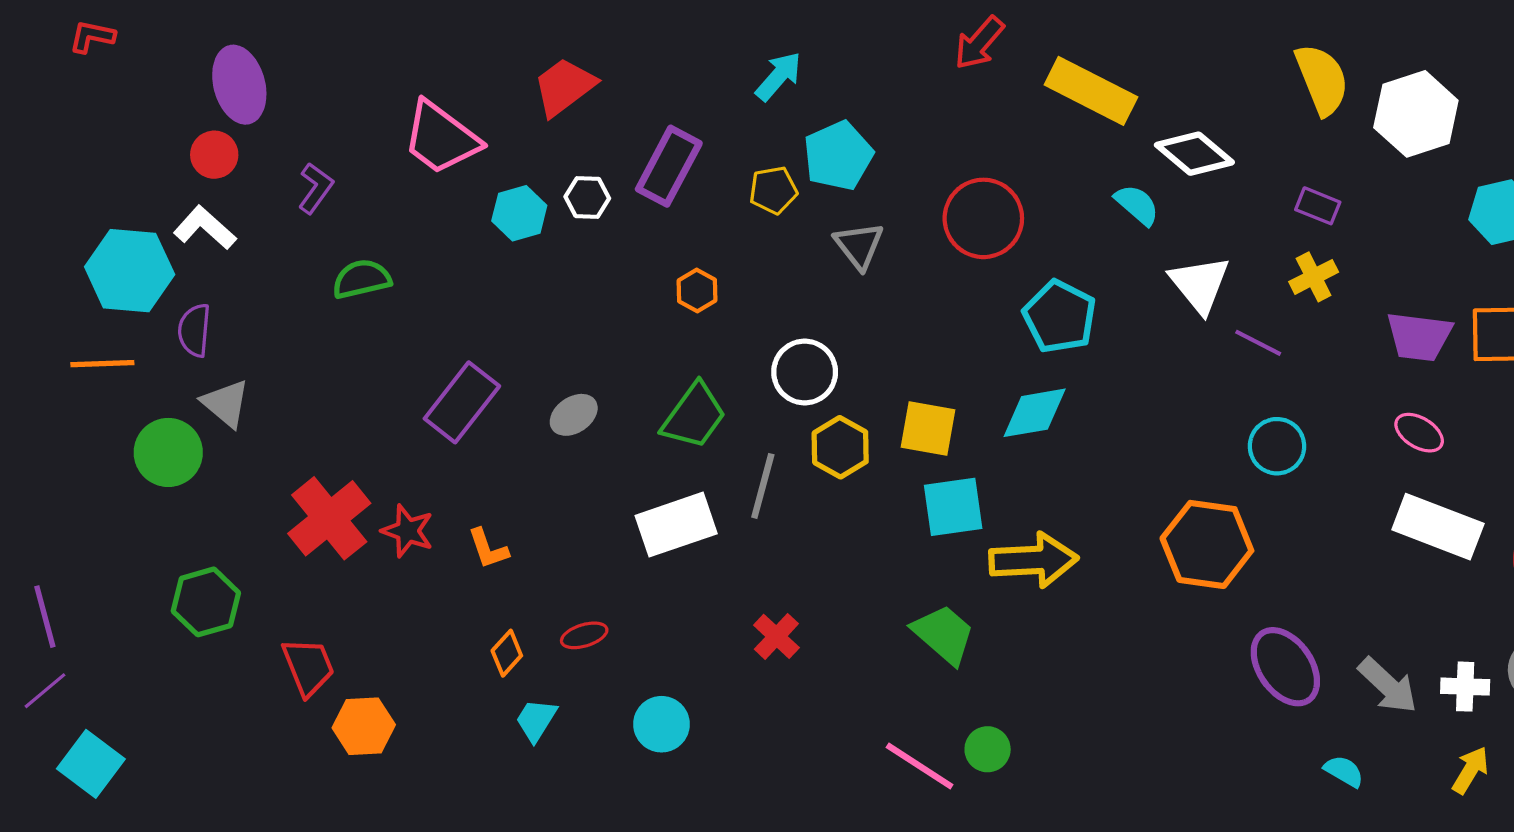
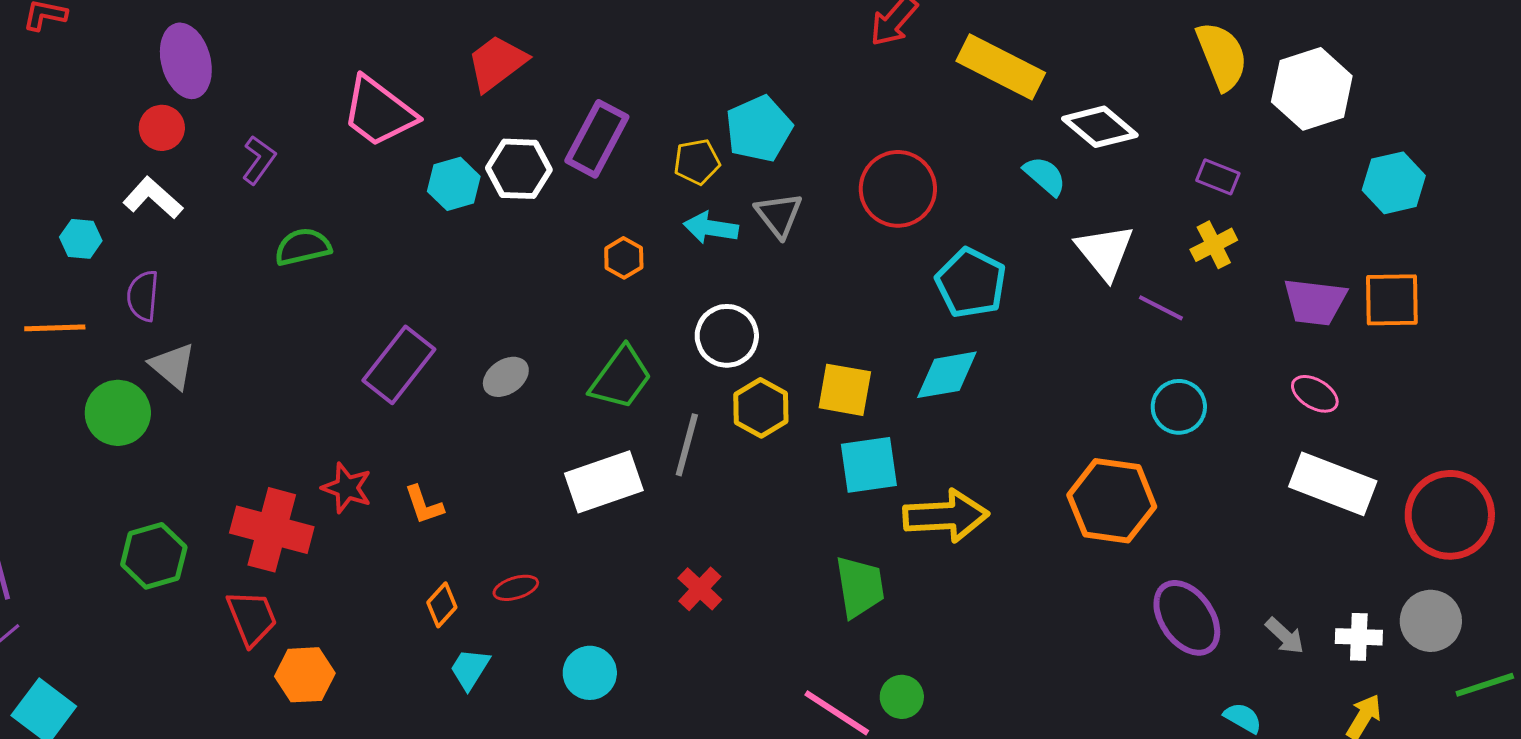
cyan arrow: (779, 76) -> (711, 228), moved, turned -122
white hexagon: (587, 198) -> (519, 169), size x1.5
cyan hexagon: (130, 271) -> (81, 239), size x0.5
red cross: (329, 518) -> (272, 530), moved, turned -36
green trapezoid: (944, 634) -> (860, 587), turned 40
gray arrow: (1388, 686) -> (1285, 636), size x0.7

